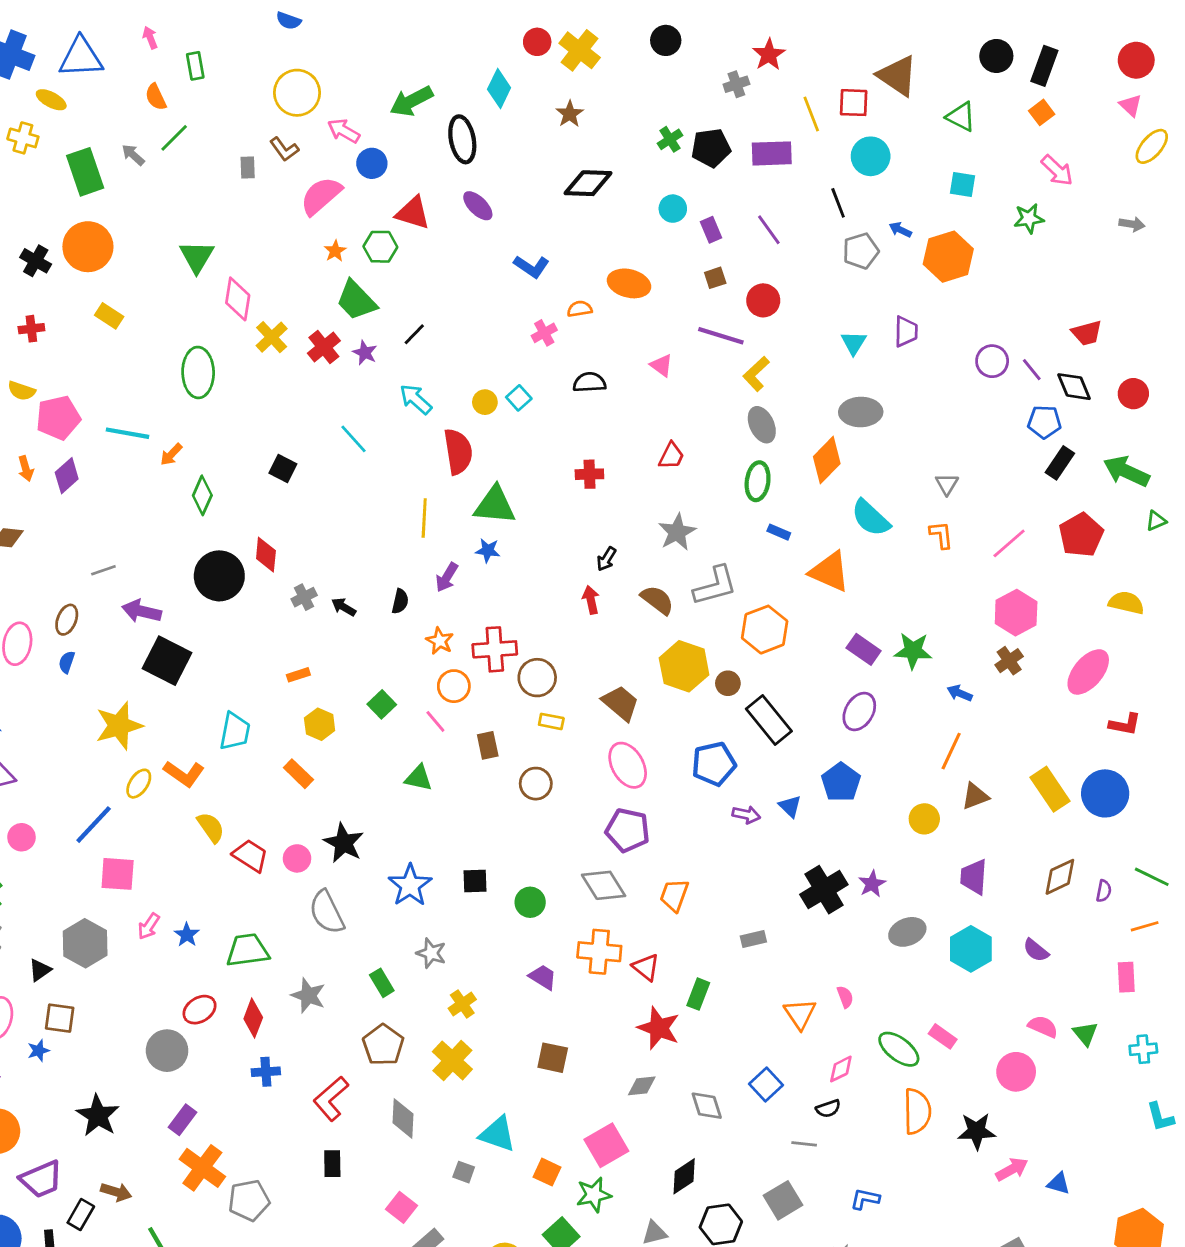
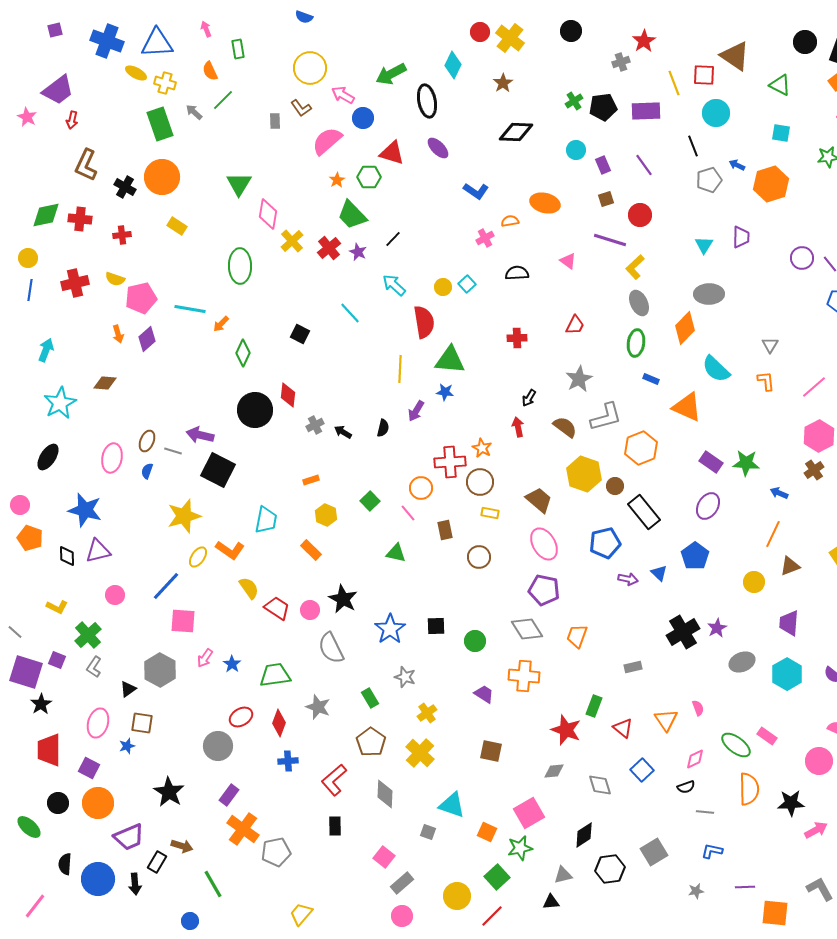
yellow cross: (23, 138) -> (165, 83), moved
gray line: (103, 570) -> (173, 451), moved, turned 36
orange star: (440, 641) -> (482, 448), moved
red triangle: (646, 967) -> (623, 728), moved
gray line: (804, 1144) -> (705, 812), moved

